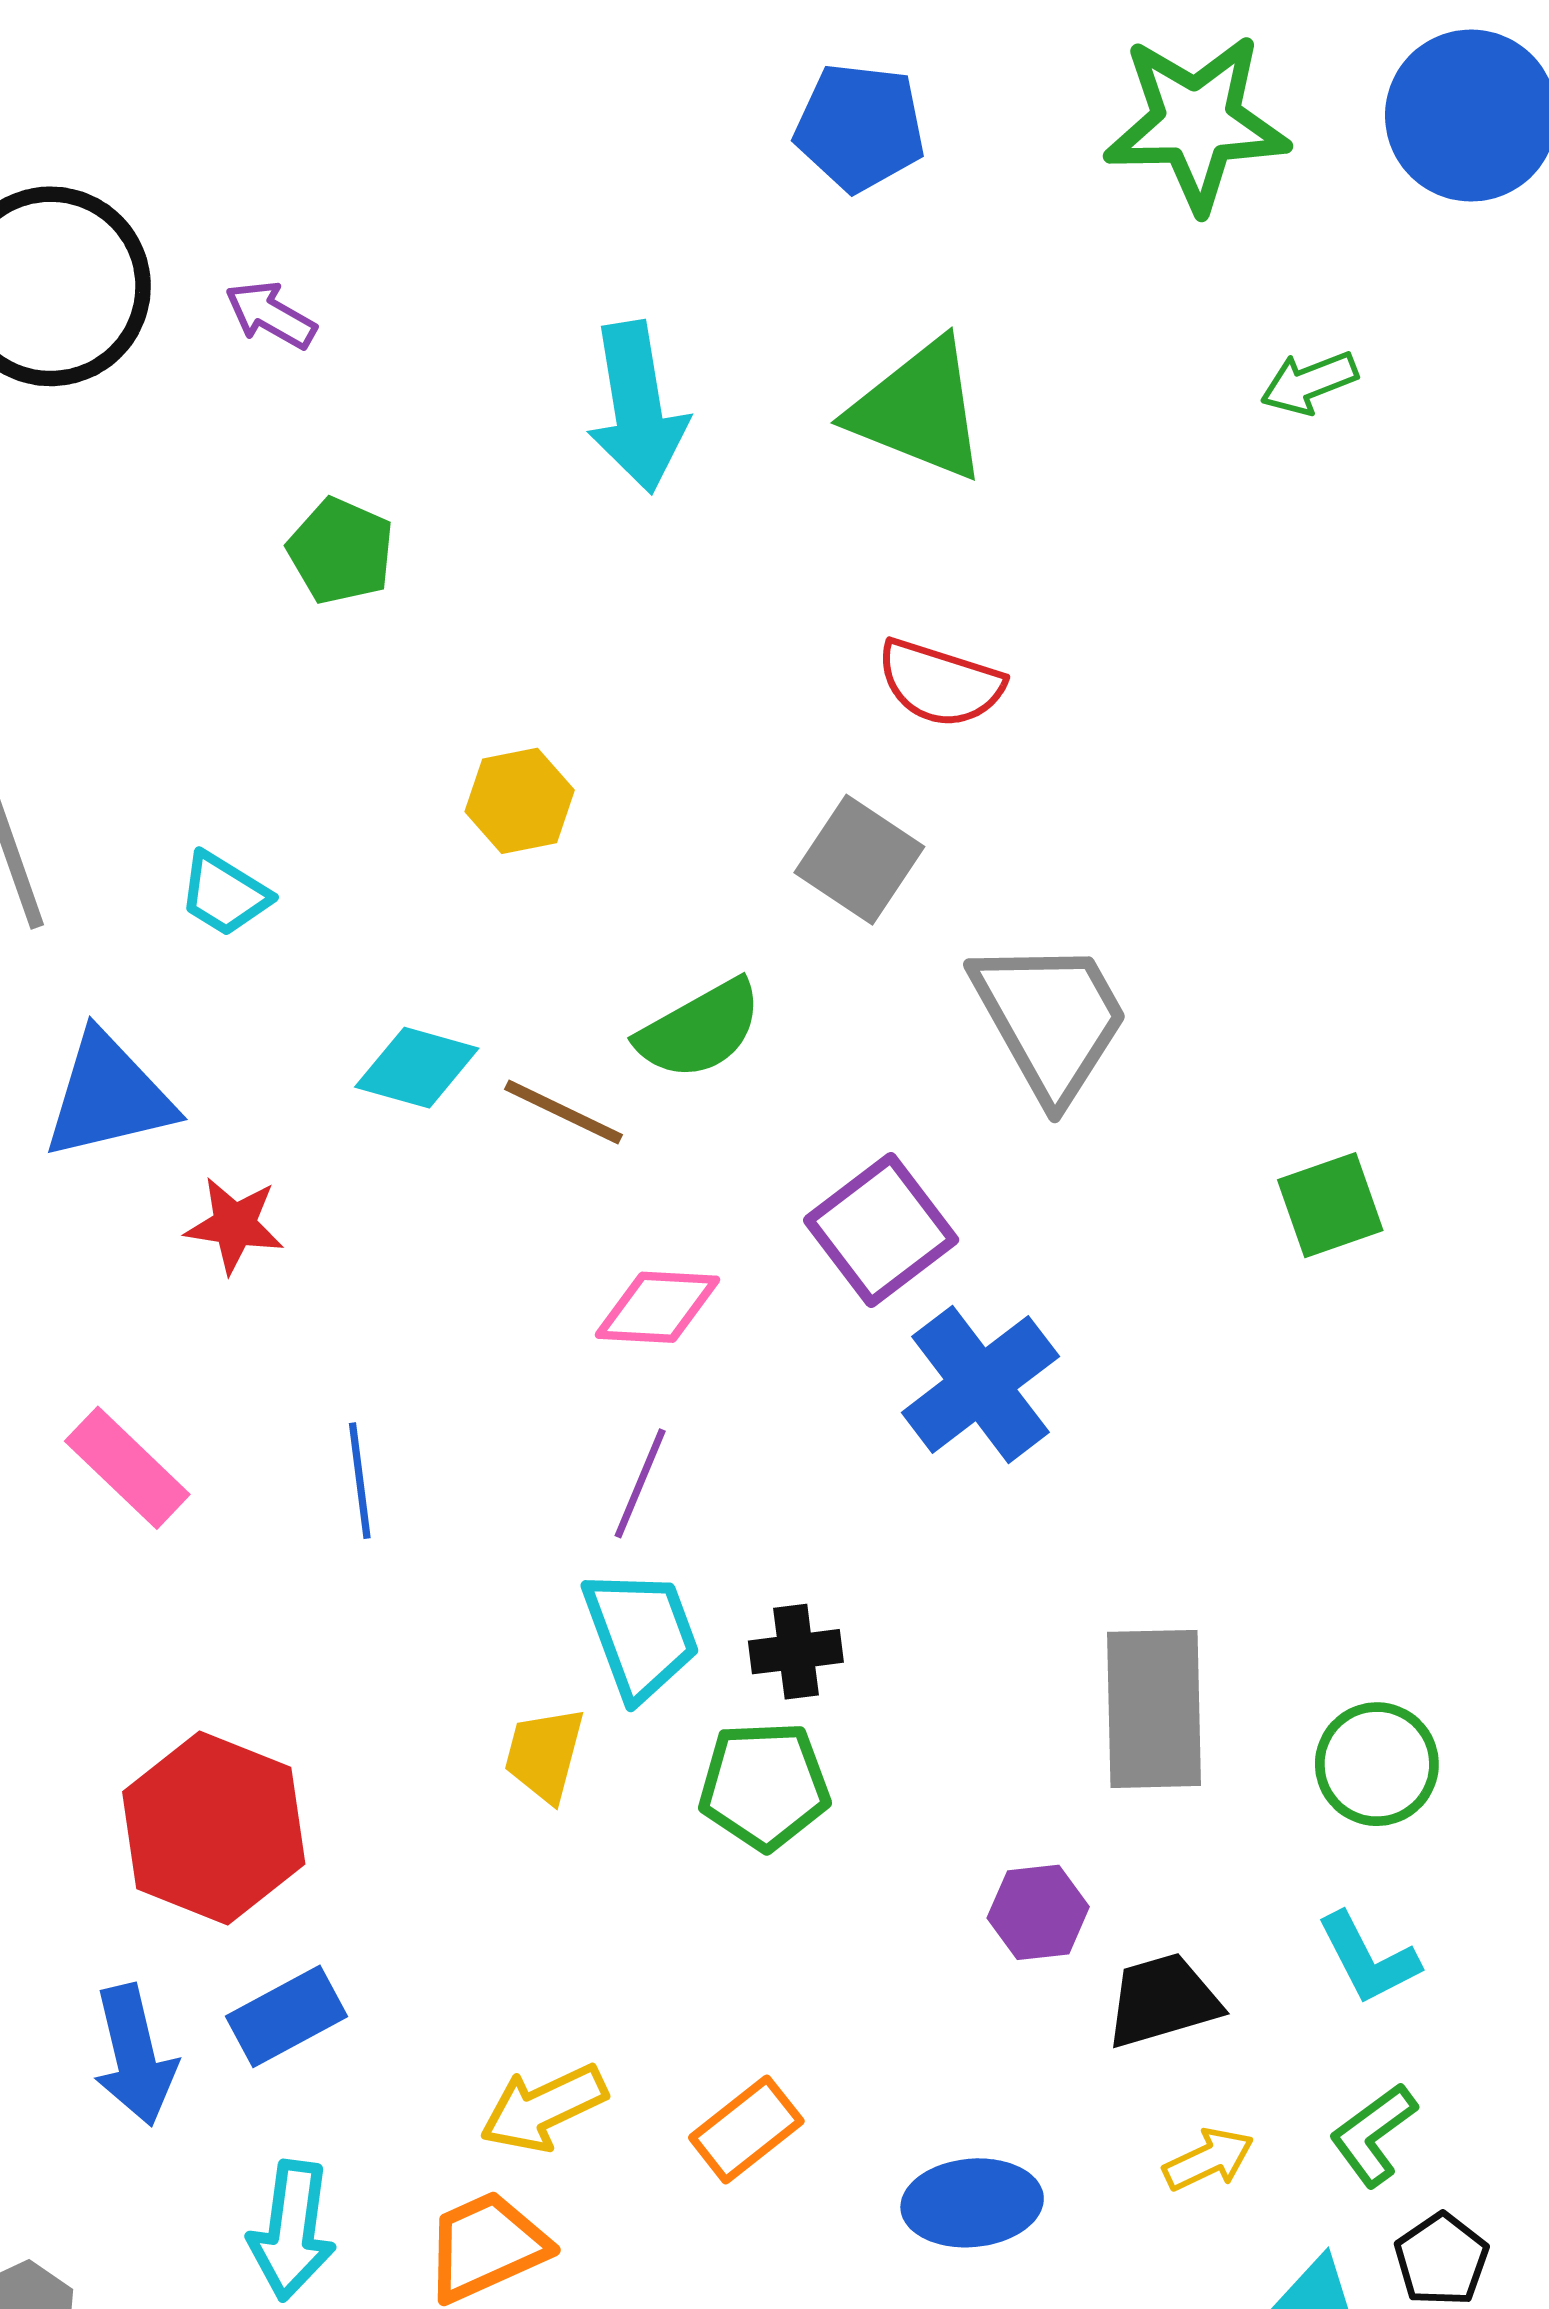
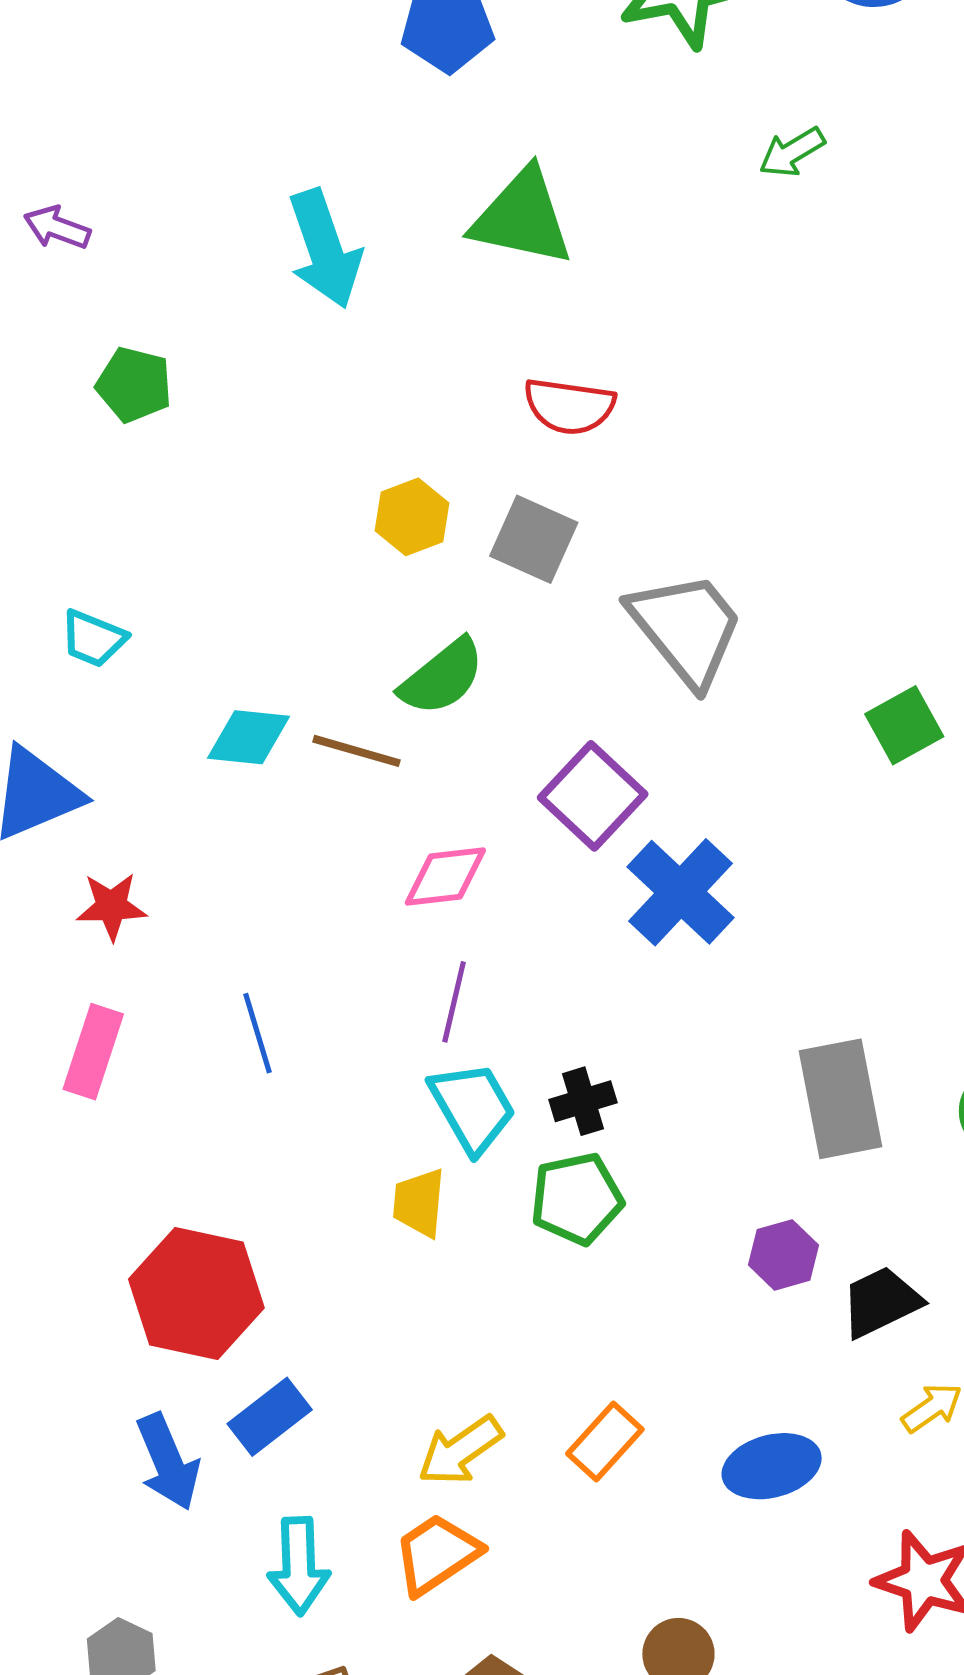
yellow hexagon: (520, 801) -> (412, 517), moved
red star: (234, 1225) -> (112, 906), moved
pink rectangle: (127, 1468) -> (93, 1052), turned 74

